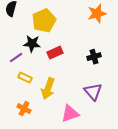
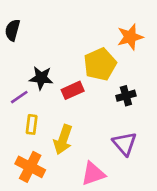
yellow pentagon: (44, 21) -> (100, 64), moved
yellow rectangle: (25, 78) -> (32, 124), turned 72
orange cross: (24, 109) -> (30, 167), size x1.5

